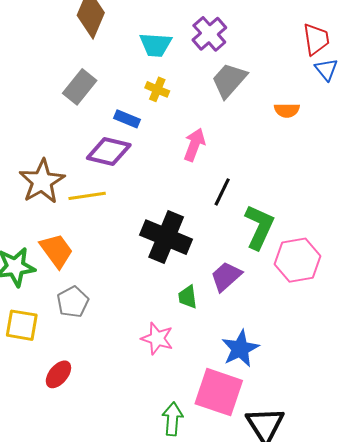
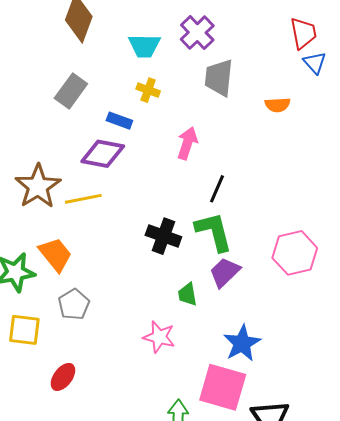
gray trapezoid: (229, 80) -> (219, 78), turned -33
green L-shape: (259, 227) -> (214, 232), moved, turned -36
black cross: (166, 237) -> (163, 236), size x0.7

